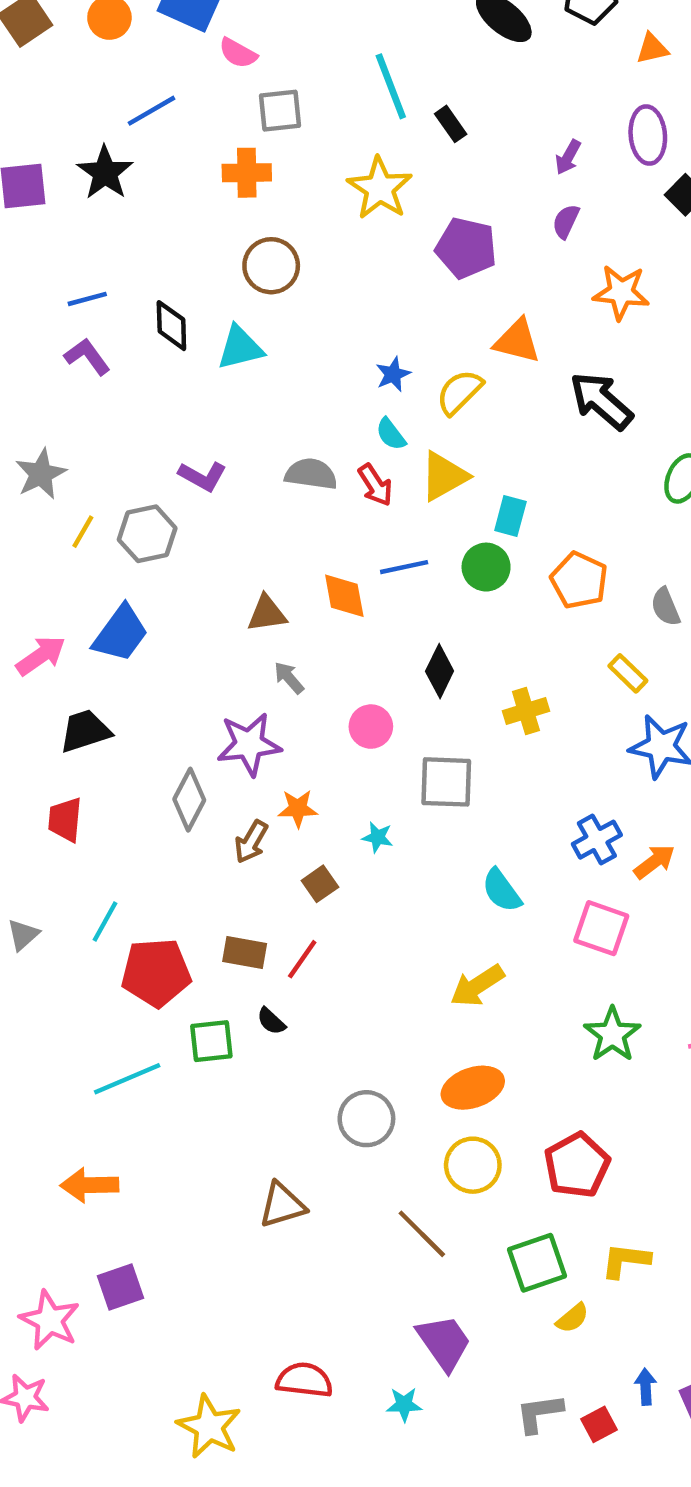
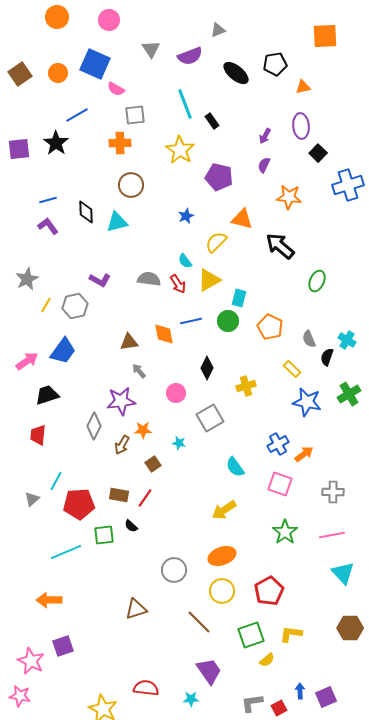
blue star: (393, 374) -> (186, 216), moved
gray square: (446, 782) -> (210, 418), turned -32
gray triangle: (23, 935) -> (32, 499), moved

